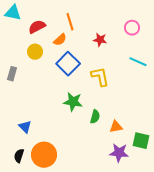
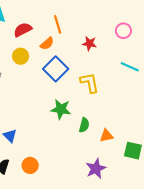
purple star: (119, 153) -> (96, 169), moved, turned -30
orange circle: (44, 155) -> (30, 165), size x0.6

